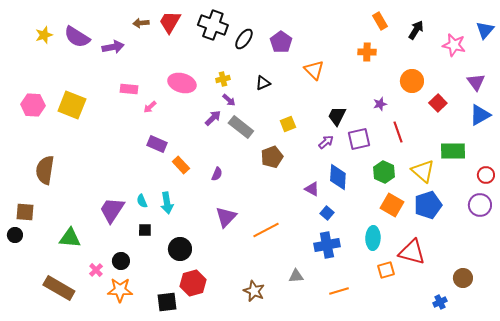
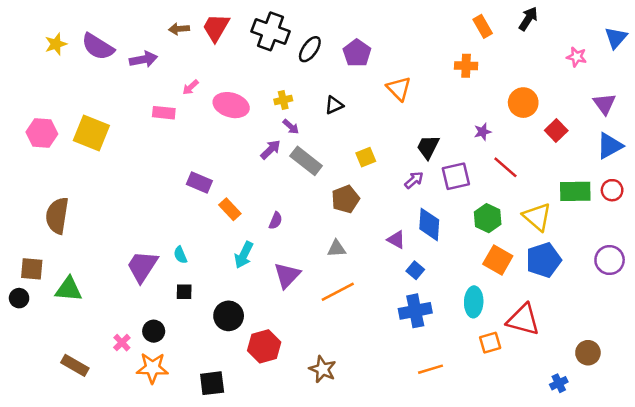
black arrow: (416, 30) -> (528, 19), moved
pink star: (454, 45) -> (577, 57), size x0.7
pink arrow: (150, 107) -> (190, 87), moved
red line: (398, 132) -> (505, 167), turned -30
red circle: (486, 175) -> (612, 190), moved
cyan arrow: (167, 203) -> (244, 255), moved, turned 35
green triangle: (70, 238) -> (69, 289), moved
gray triangle: (296, 276) -> (337, 249), moved
red hexagon: (193, 283) -> (264, 346), moved
brown rectangle: (59, 288) -> (75, 365), size x0.7

